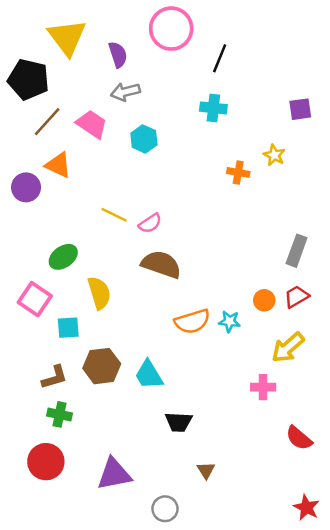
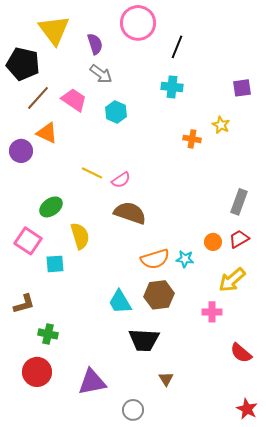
gray arrow: (125, 92) -> (101, 74), turned -130
brown hexagon: (102, 366) -> (159, 295), moved
brown L-shape: (55, 377) -> (24, 304), moved
black trapezoid: (179, 422) -> (144, 340), size x1.4

